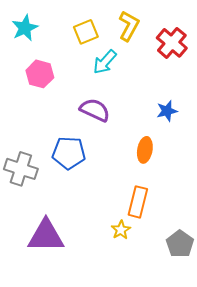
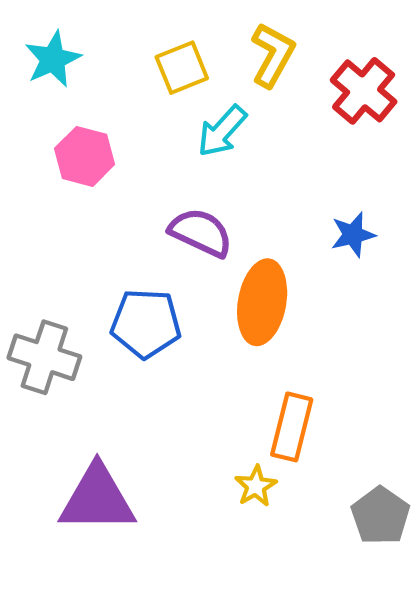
orange ellipse: (145, 150) -> (262, 302), moved, size x1.5

